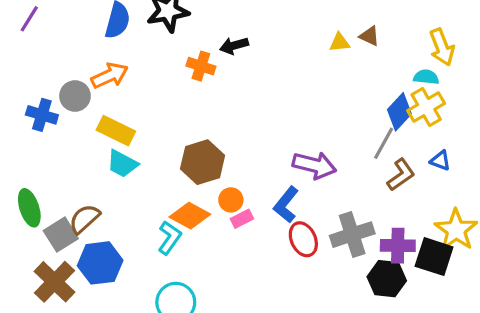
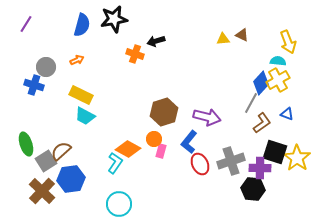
orange arrow: (110, 76) -> (77, 60), size x0.6
gray circle: (75, 96) -> (46, 67), moved
brown hexagon: (203, 162) -> (164, 112), moved
pink rectangle: (242, 219) -> (161, 151), turned -48
black square: (434, 257) -> (275, 152), moved

